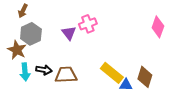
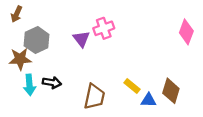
brown arrow: (23, 11) -> (17, 14), moved
brown star: (17, 50) -> (20, 59), turned -30
yellow rectangle: (112, 73) -> (132, 86), size x0.6
brown trapezoid: (66, 75) -> (94, 97), moved, turned 105

